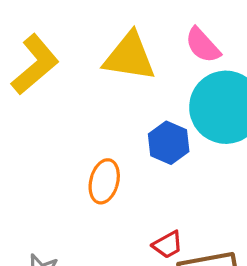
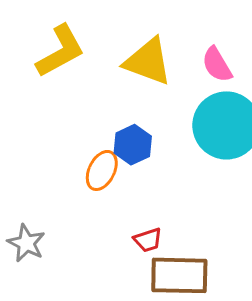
blue hexagon: (169, 143) -> (133, 145), moved

